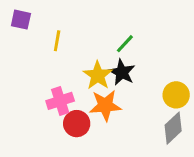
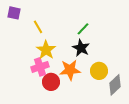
yellow line: (57, 41) -> (38, 27), turned -40
yellow star: (98, 75) -> (46, 50), moved
yellow circle: (176, 95) -> (99, 71), moved

